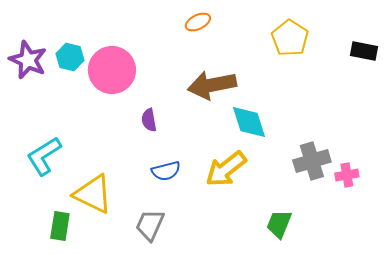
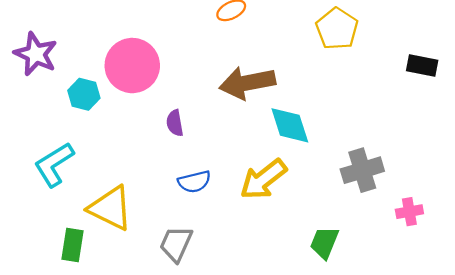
black rectangle: (364, 51) -> (422, 66), moved
cyan hexagon: (70, 57) -> (84, 94), moved
pink cross: (347, 175) -> (409, 212), moved

